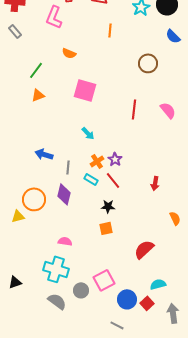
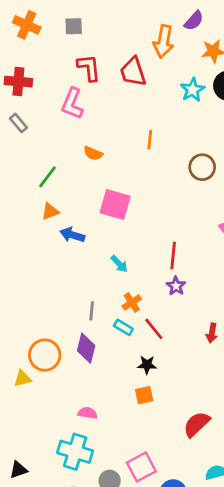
orange line: (110, 30) -> (150, 140), moved
red line: (134, 109) -> (173, 256), moved
blue arrow: (44, 154) -> (72, 235), moved
purple star: (115, 159) -> (176, 286), moved

